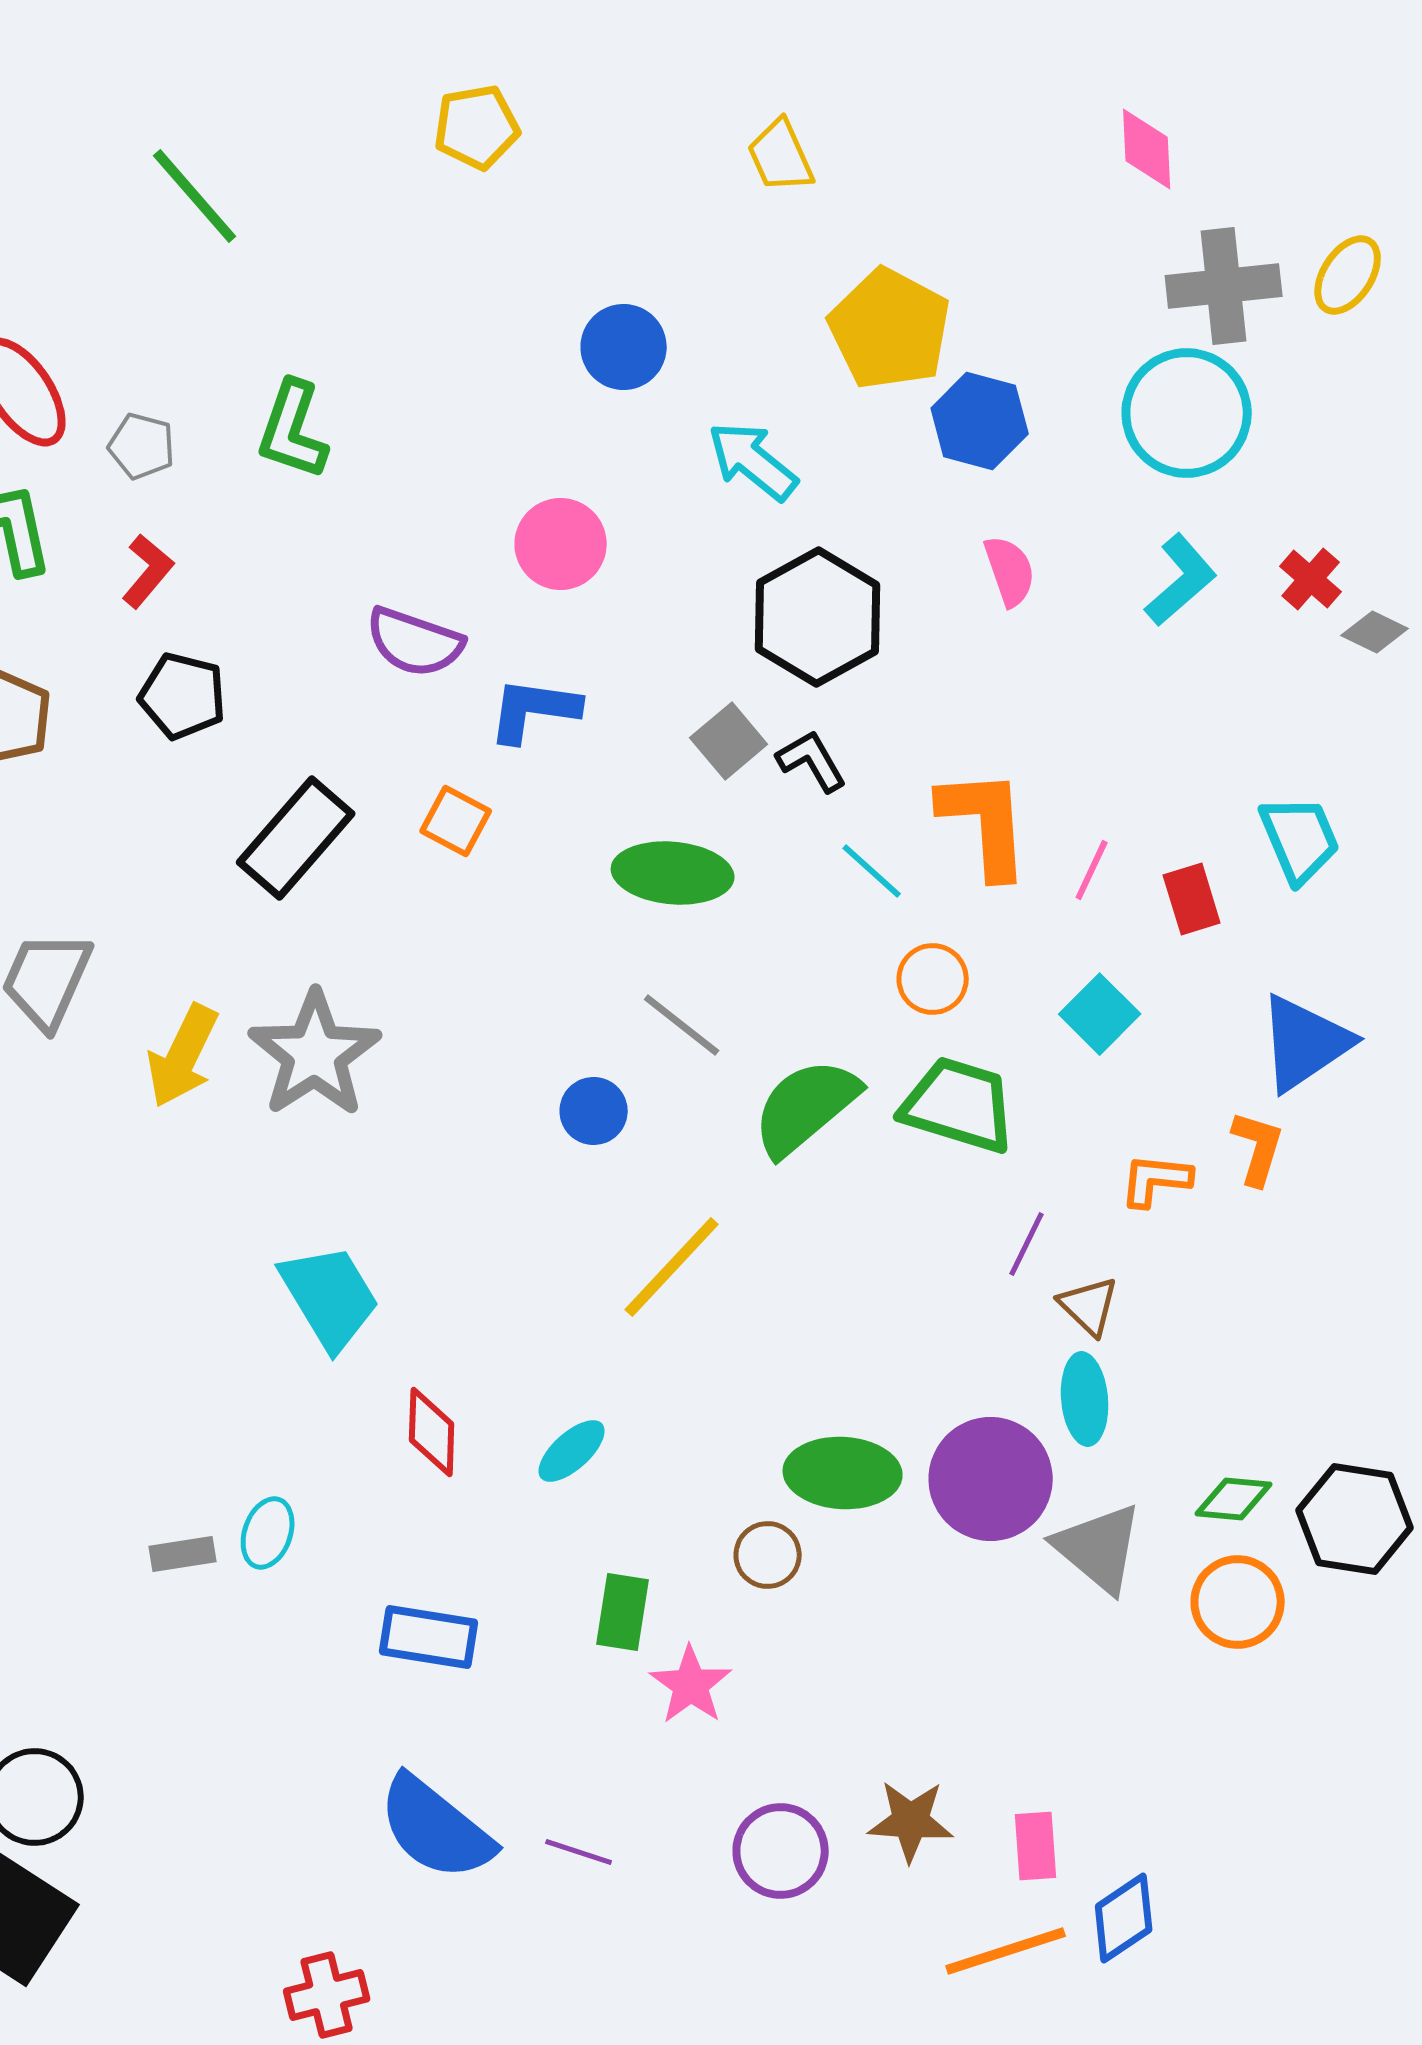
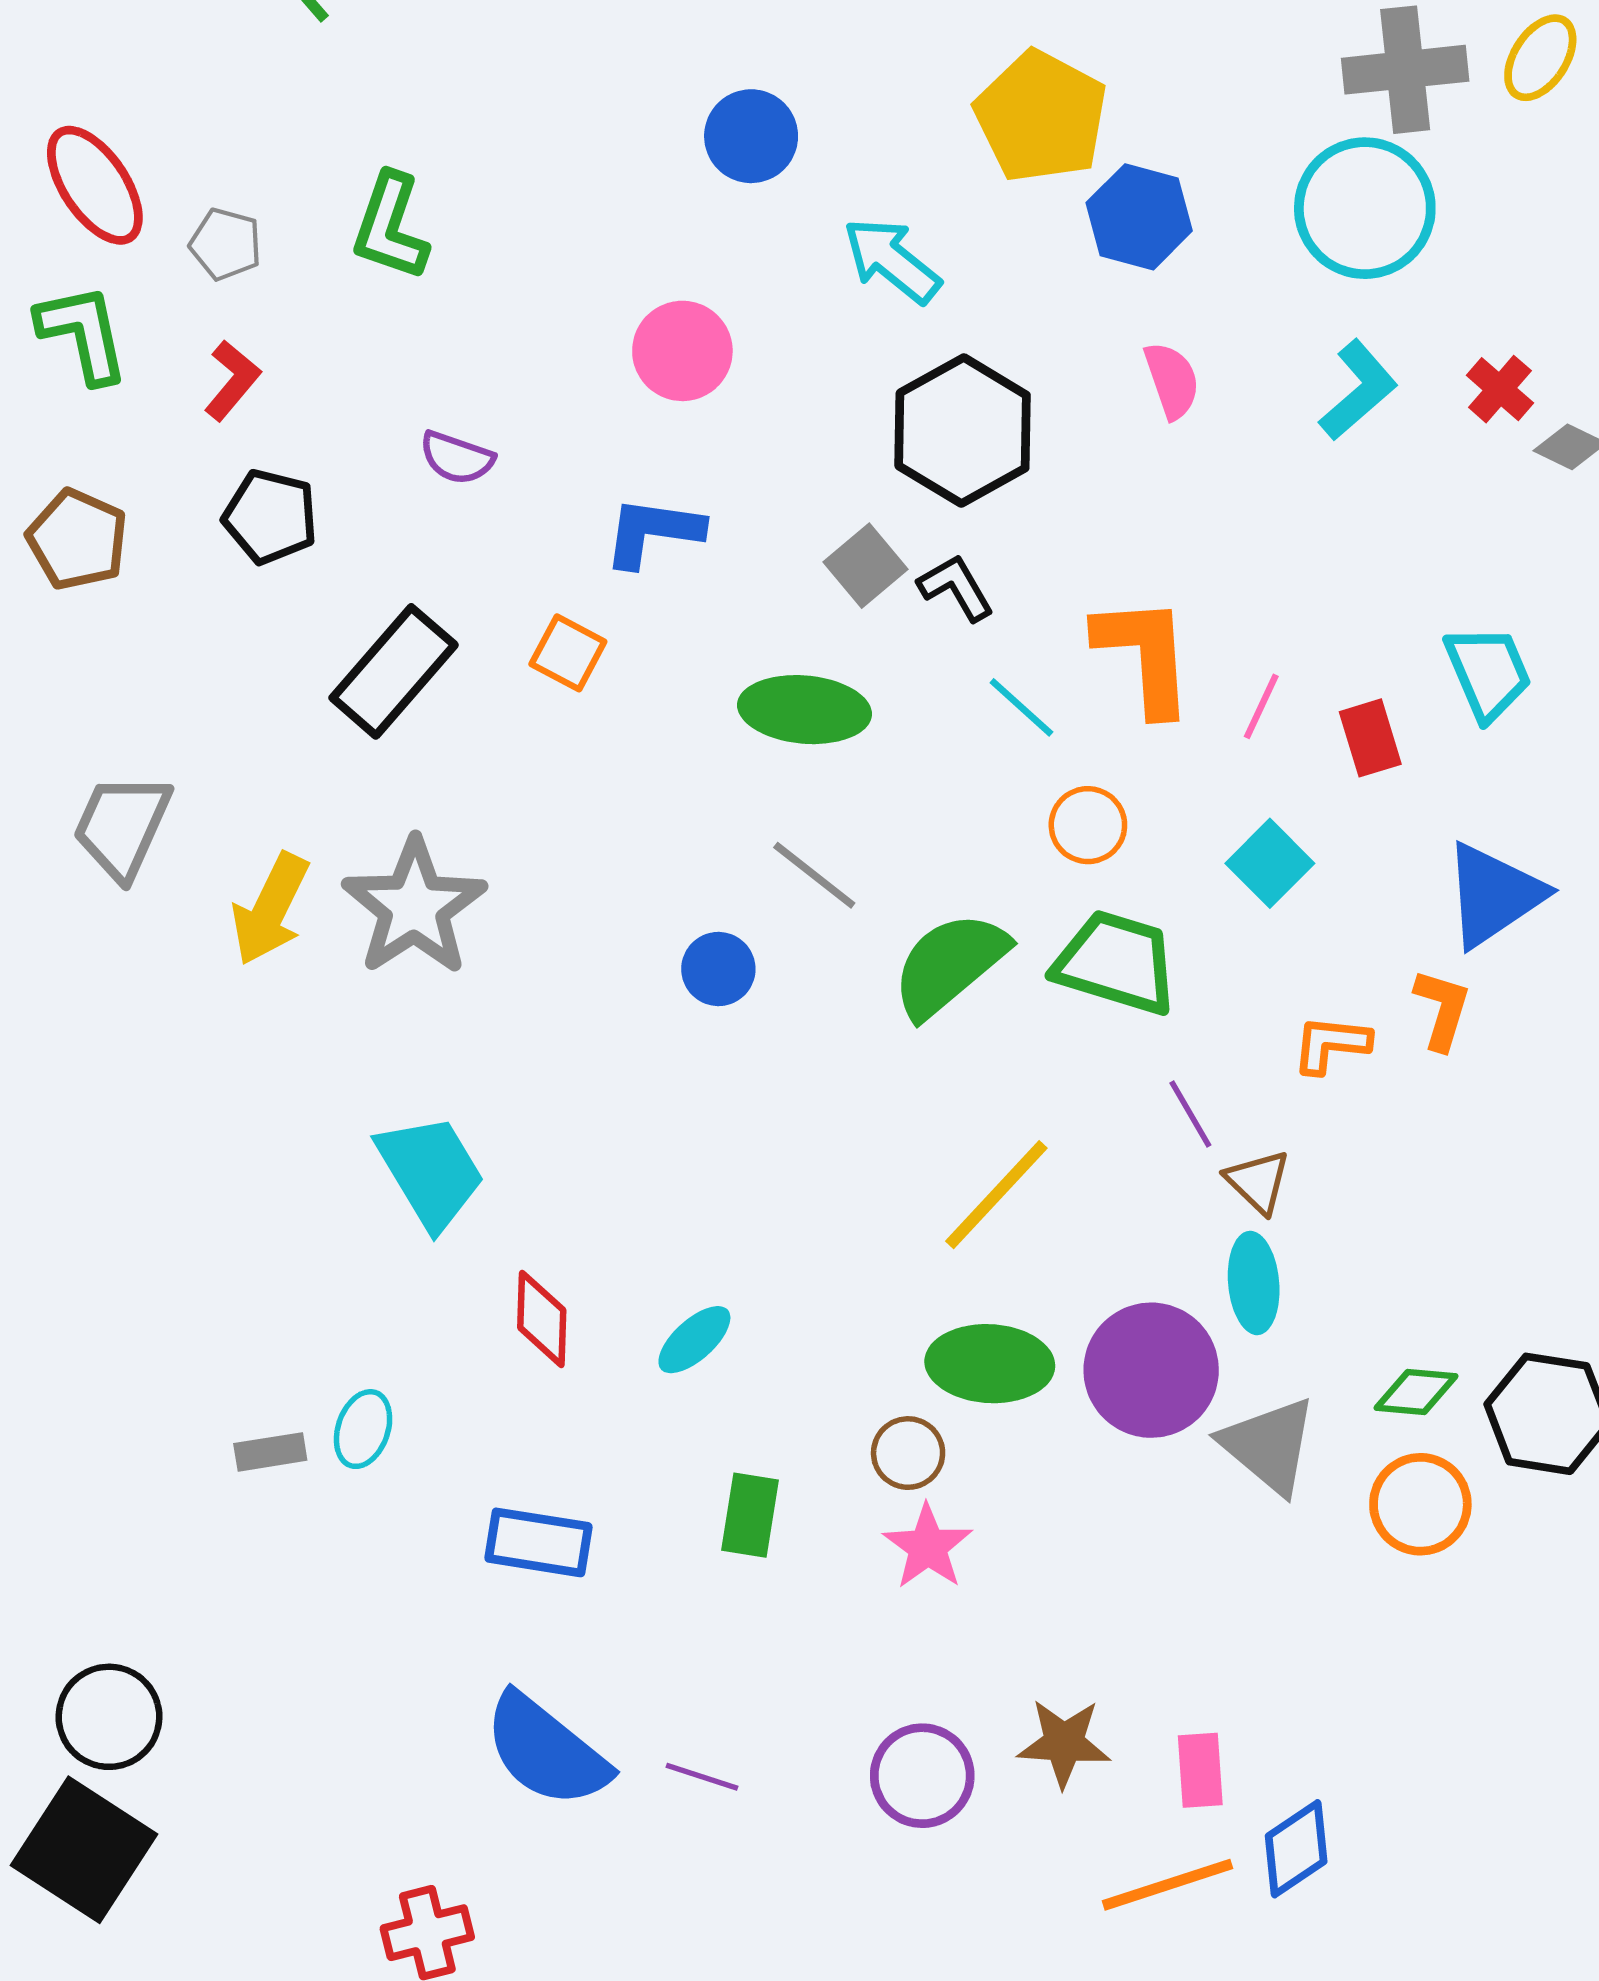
purple semicircle: (415, 642) -> (457, 458), moved, size x0.7
purple line: (1027, 1244) -> (1190, 1114), turned -56
yellow line: (672, 1267) -> (996, 1195), moved
pink star: (691, 1685) -> (928, 1547), moved

